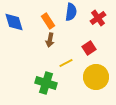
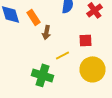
orange rectangle: (48, 21) -> (34, 17), moved
red square: (89, 48) -> (86, 40), turned 32

